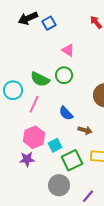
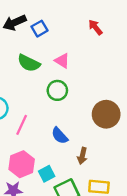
green semicircle: (40, 79) -> (29, 63), moved
brown arrow: (85, 130) -> (82, 156), turned 88

